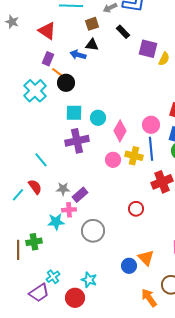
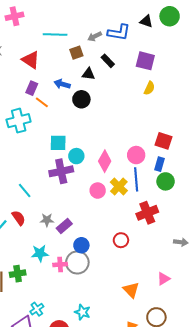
black triangle: (92, 45) -> (89, 74), moved
purple square: (148, 49) -> (145, 61), moved
black circle: (66, 83) -> (81, 99), moved
cyan cross: (35, 91) -> (19, 121), turned 30
cyan circle: (98, 118) -> (76, 156), moved
yellow cross: (134, 156) -> (119, 186), turned 30
pink cross: (69, 210) -> (60, 264), moved
blue circle: (129, 266) -> (81, 245), moved
cyan star: (89, 280) -> (82, 312), moved

